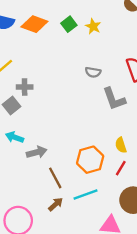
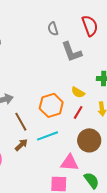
gray semicircle: (93, 72) -> (53, 29), turned 64
yellow semicircle: (121, 145) -> (78, 92), turned -40

